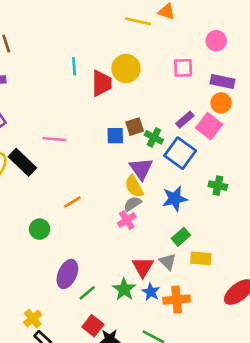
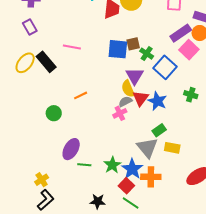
purple rectangle: (185, 120) -> (181, 33), moved, size x1.5
blue square: (115, 136) -> (118, 49), size x1.5
blue star: (175, 199) -> (157, 101), turned 30
gray triangle: (168, 262) -> (147, 148), size x1.6
red triangle: (143, 267) -> (141, 98), moved
blue star: (151, 292) -> (132, 169), size x1.5
green line: (87, 293) -> (84, 165), turned 40
red square: (93, 326) -> (126, 186), moved

